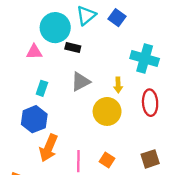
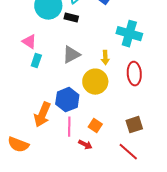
black rectangle: (73, 47) -> (71, 18), moved
pink triangle: (34, 52) -> (29, 42), moved, turned 35
blue hexagon: (34, 119) -> (67, 100), moved

